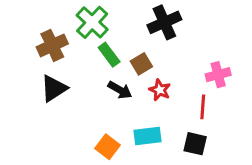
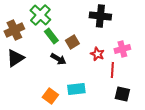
black cross: (164, 22) -> (100, 16), moved, turned 30
red star: (160, 90) -> (97, 54), moved
black square: (195, 144) -> (122, 94), moved

